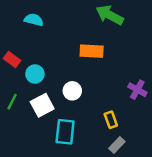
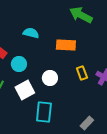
cyan semicircle: (34, 20) -> (31, 33), moved
yellow rectangle: (111, 120) -> (82, 73), moved

